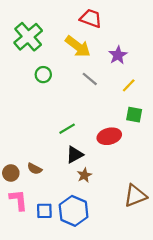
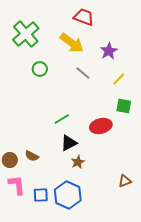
brown triangle: (135, 196) -> (125, 181), size x0.6

